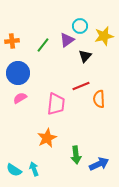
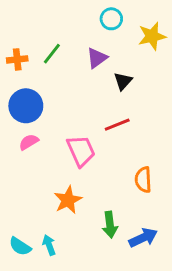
cyan circle: (80, 26) -> (111, 19), moved
yellow star: (104, 36) -> (152, 36), moved
green line: (43, 45) -> (52, 54), moved
orange semicircle: (99, 99) -> (143, 180), moved
pink trapezoid: (56, 104) -> (81, 151), turned -30

